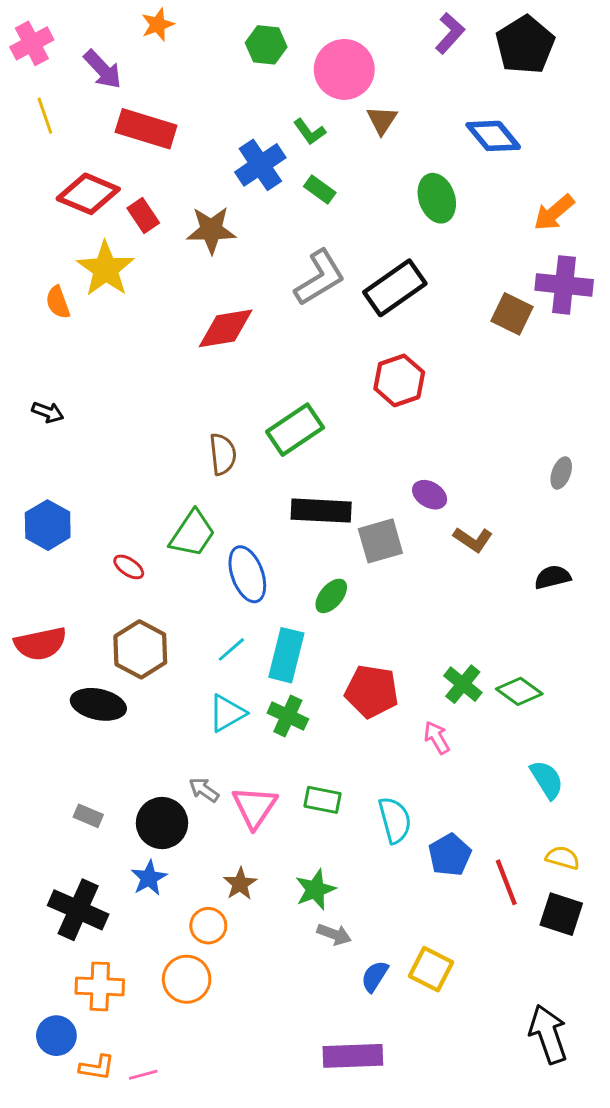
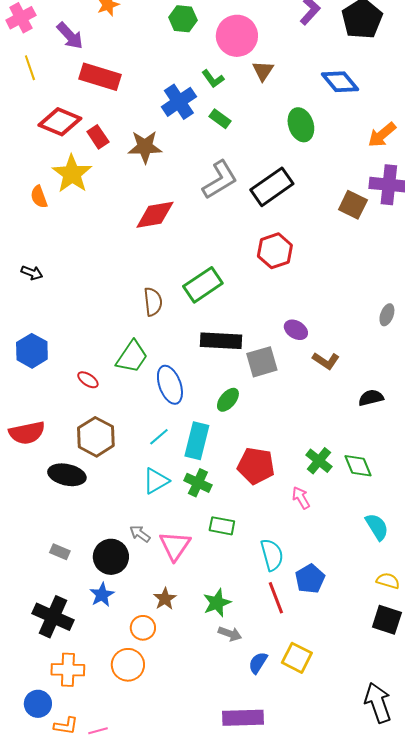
black semicircle: (553, 577) -> (371, 398), moved
green diamond: (519, 691) -> (358, 466), turned 32
green rectangle: (323, 800) -> (222, 526), moved
red line: (506, 882) -> (276, 598), moved

